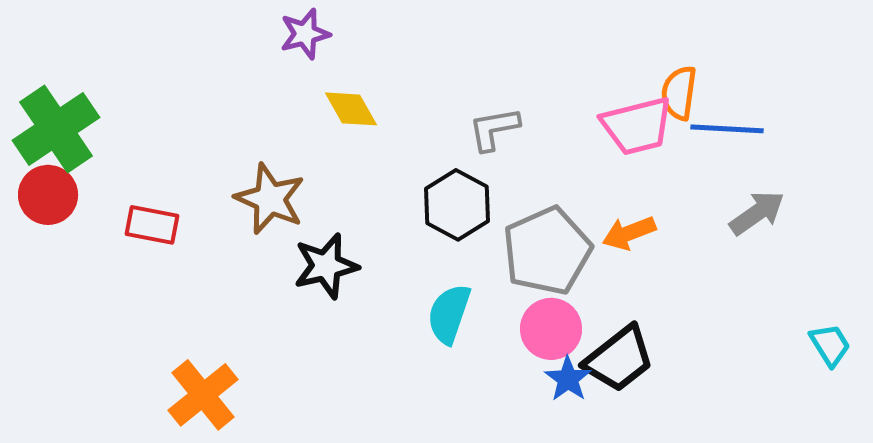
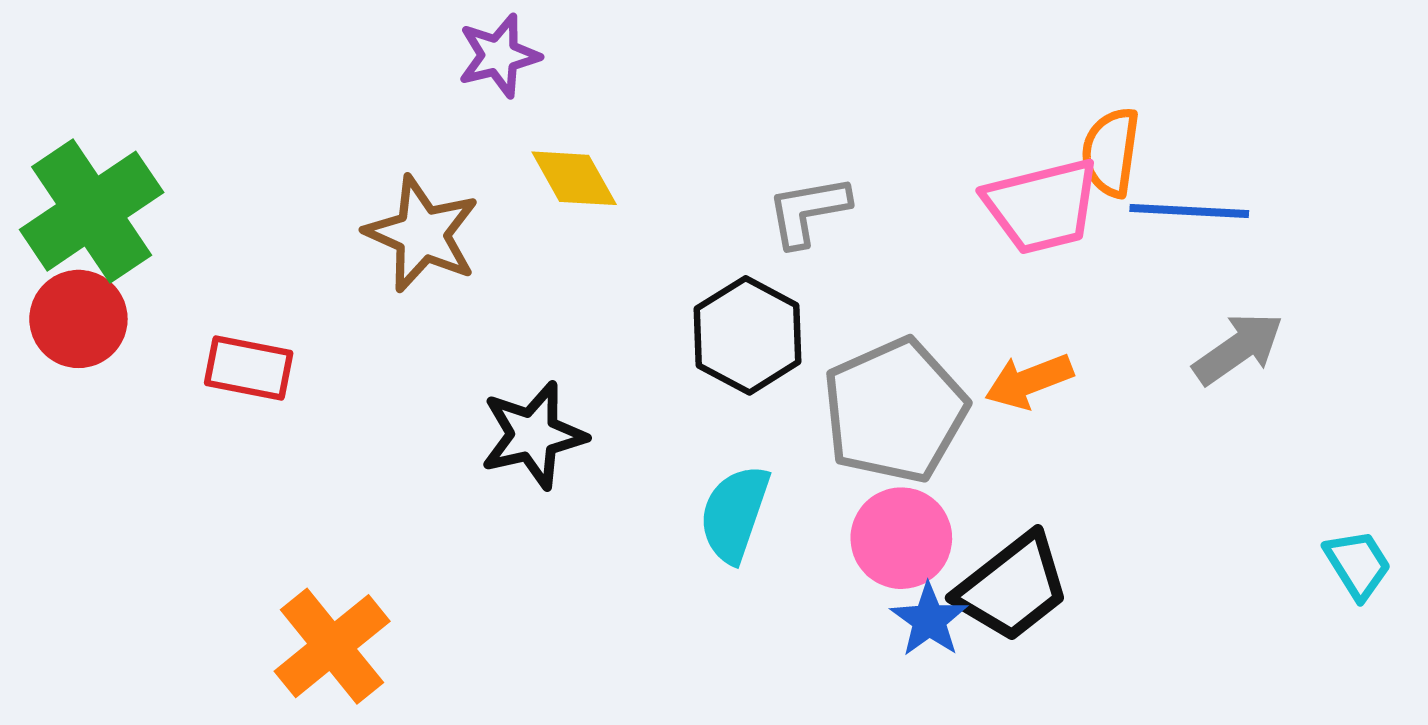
brown star: (270, 199) -> (422, 234), moved

